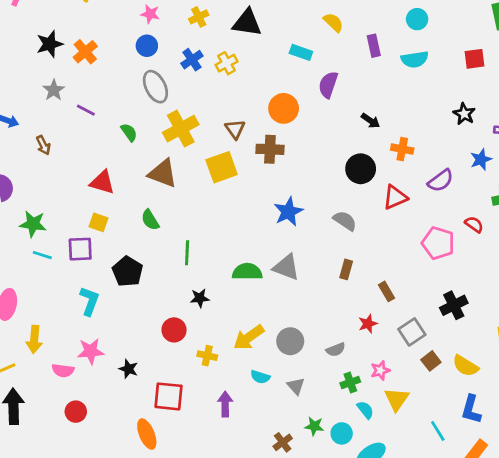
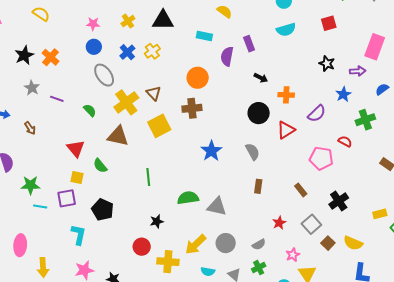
purple rectangle: (374, 46) -> (249, 44), moved
brown triangle: (235, 129) -> (154, 93), moved
red triangle: (102, 182) -> (76, 149), turned 42
green semicircle: (150, 220) -> (100, 166), moved
gray semicircle: (345, 221) -> (253, 152), turned 36
green line: (187, 253) -> (148, 177), moved
gray triangle: (286, 267) -> (217, 207), moved
brown rectangle: (387, 291) -> (301, 190), moved
yellow cross: (207, 356) -> (168, 262), size x1.5
green cross: (350, 382) -> (259, 268), moved

